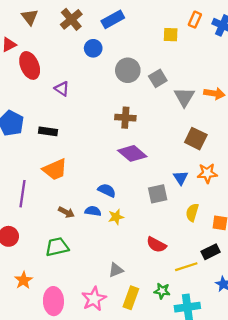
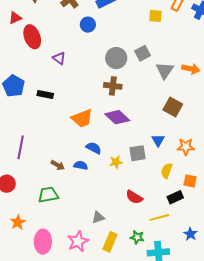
gray circle: (128, 70) -> (116, 58), moved
orange trapezoid: (55, 169) -> (82, 118), moved
orange star: (207, 173) -> (186, 147), moved
yellow star: (116, 217) -> (116, 162), moved
black rectangle: (211, 252) -> (175, 197), moved

